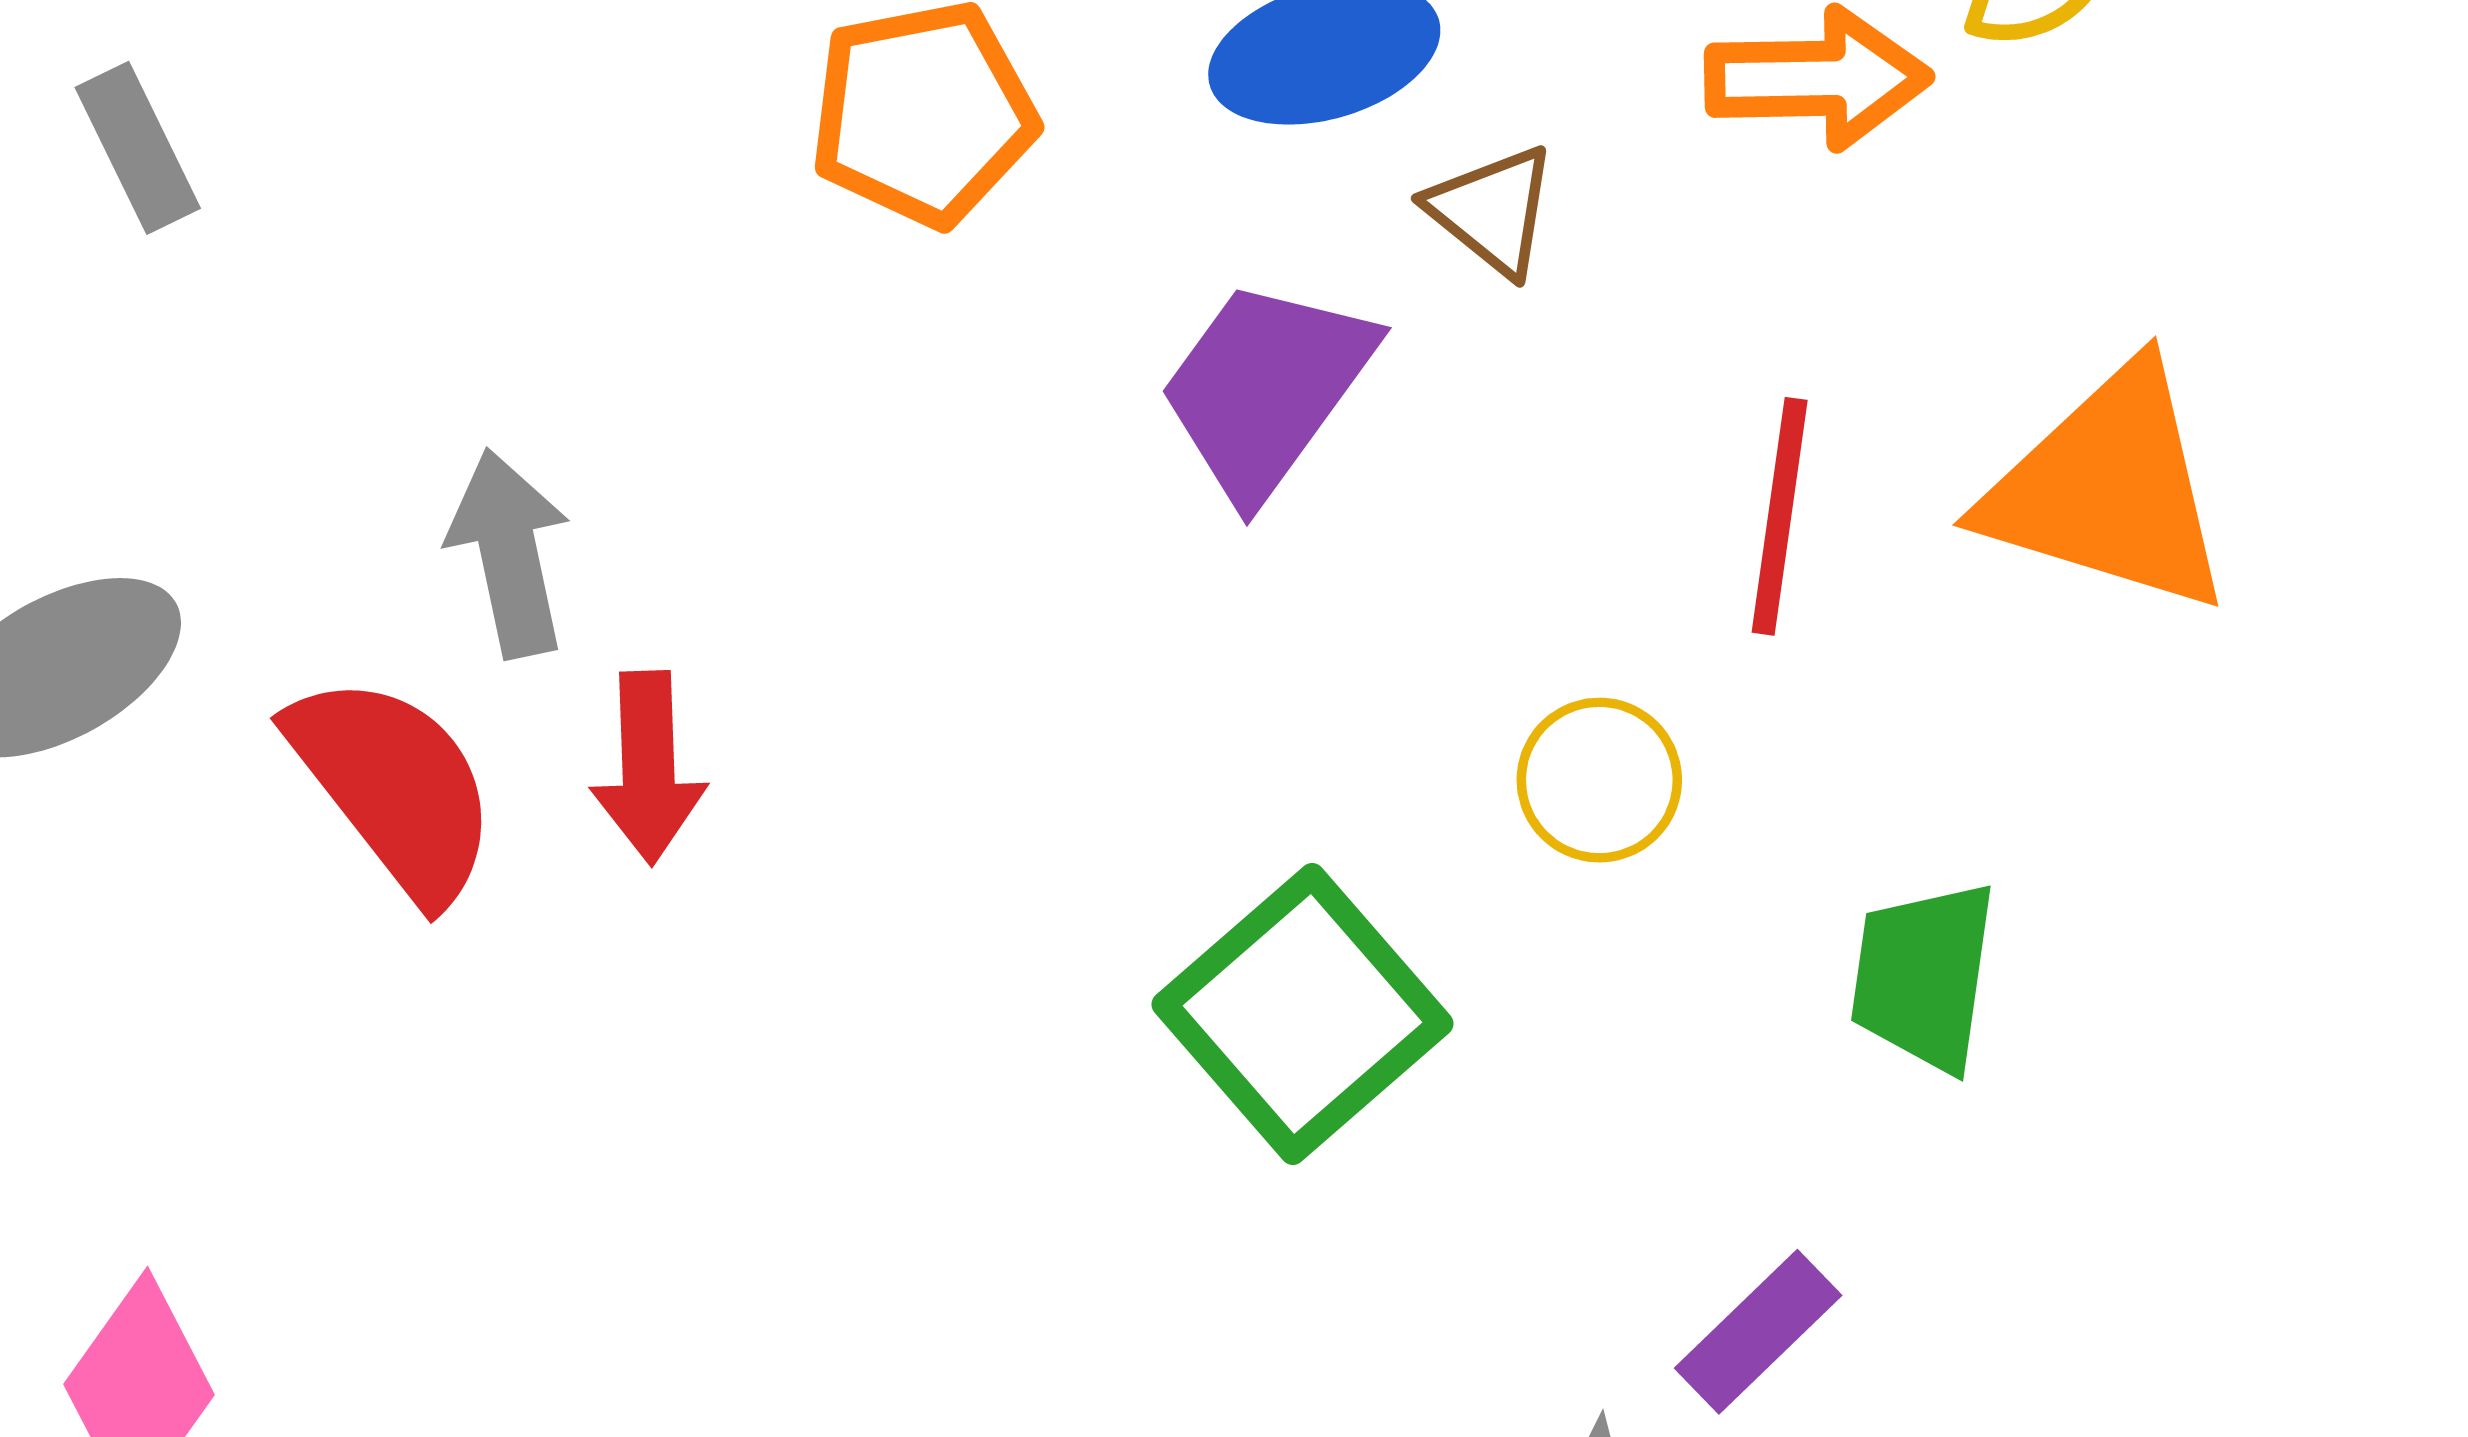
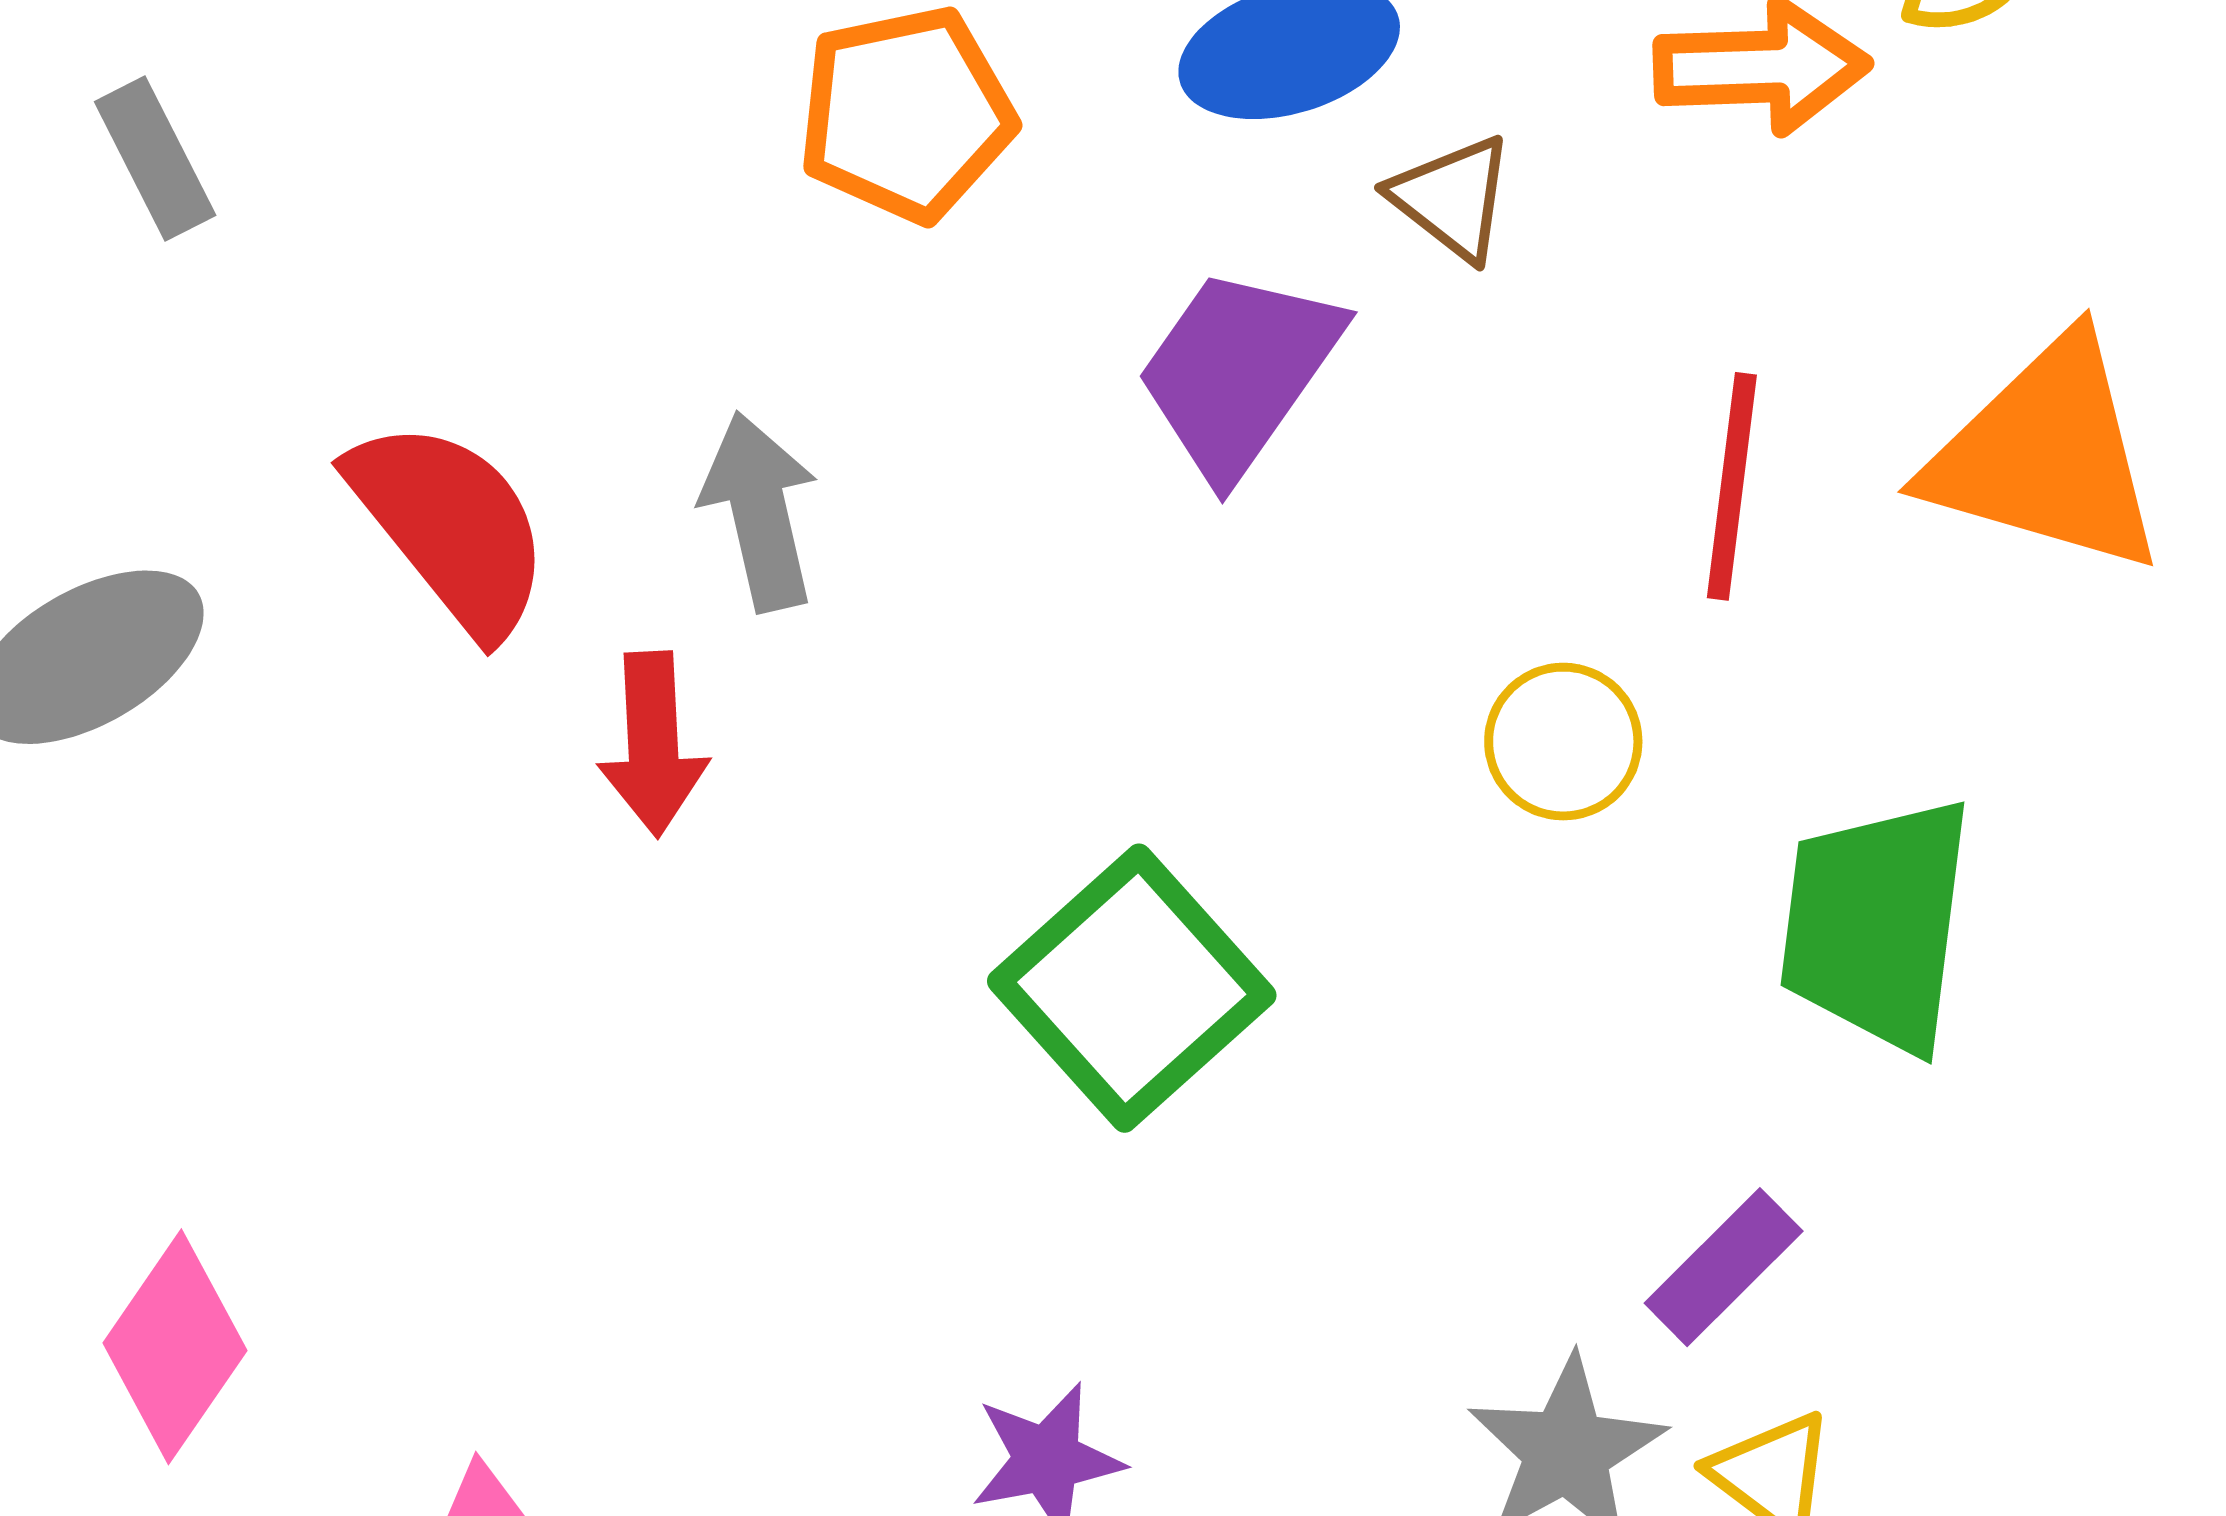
gray arrow: (509, 553) -> (760, 511), moved
red semicircle: (394, 787) -> (450, 527), moved
green trapezoid: (1924, 976) -> (1877, 924), size x1.4
green square: (1302, 1014) -> (1132, 988), moved

